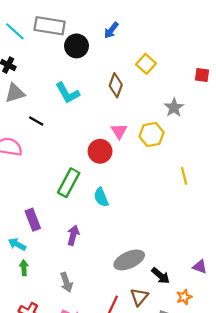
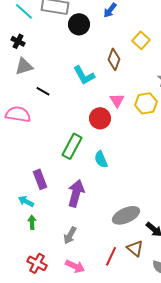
cyan L-shape: (68, 93) -> (84, 75), moved
purple arrow: (73, 235) -> (76, 193), size x1.5
gray arrow: (66, 282) -> (70, 235), turned 48
brown triangle: (139, 297) -> (135, 248), turned -30

